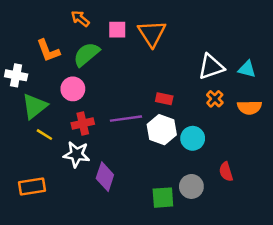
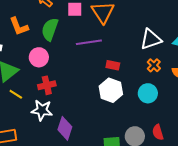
green semicircle: (86, 54) -> (50, 29), turned -30
purple line: (126, 119) -> (89, 42), moved
cyan circle: (193, 138) -> (148, 93), moved
red semicircle: (226, 172) -> (158, 132), moved

